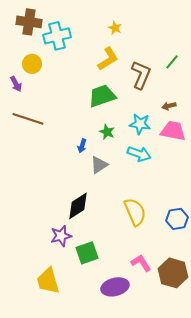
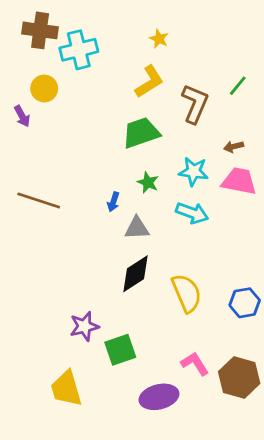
brown line: (28, 119) -> (39, 200), moved
gray triangle: (99, 165) -> (137, 228), turned 30
black diamond: (78, 206) -> (135, 274), moved

